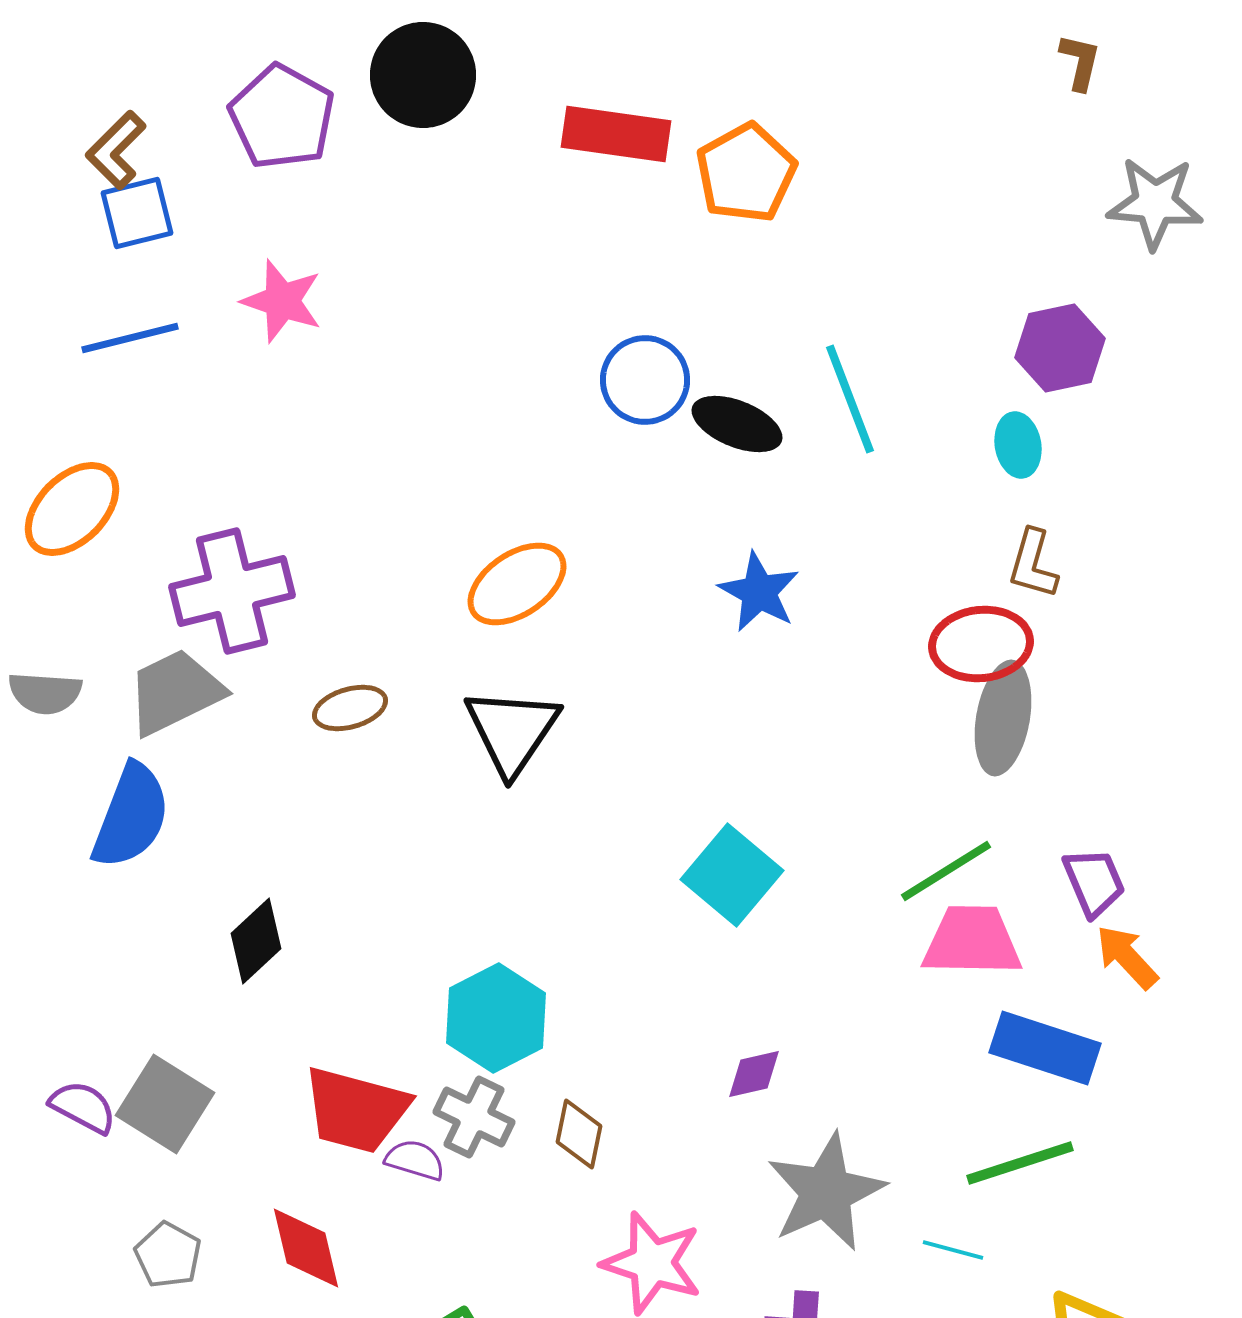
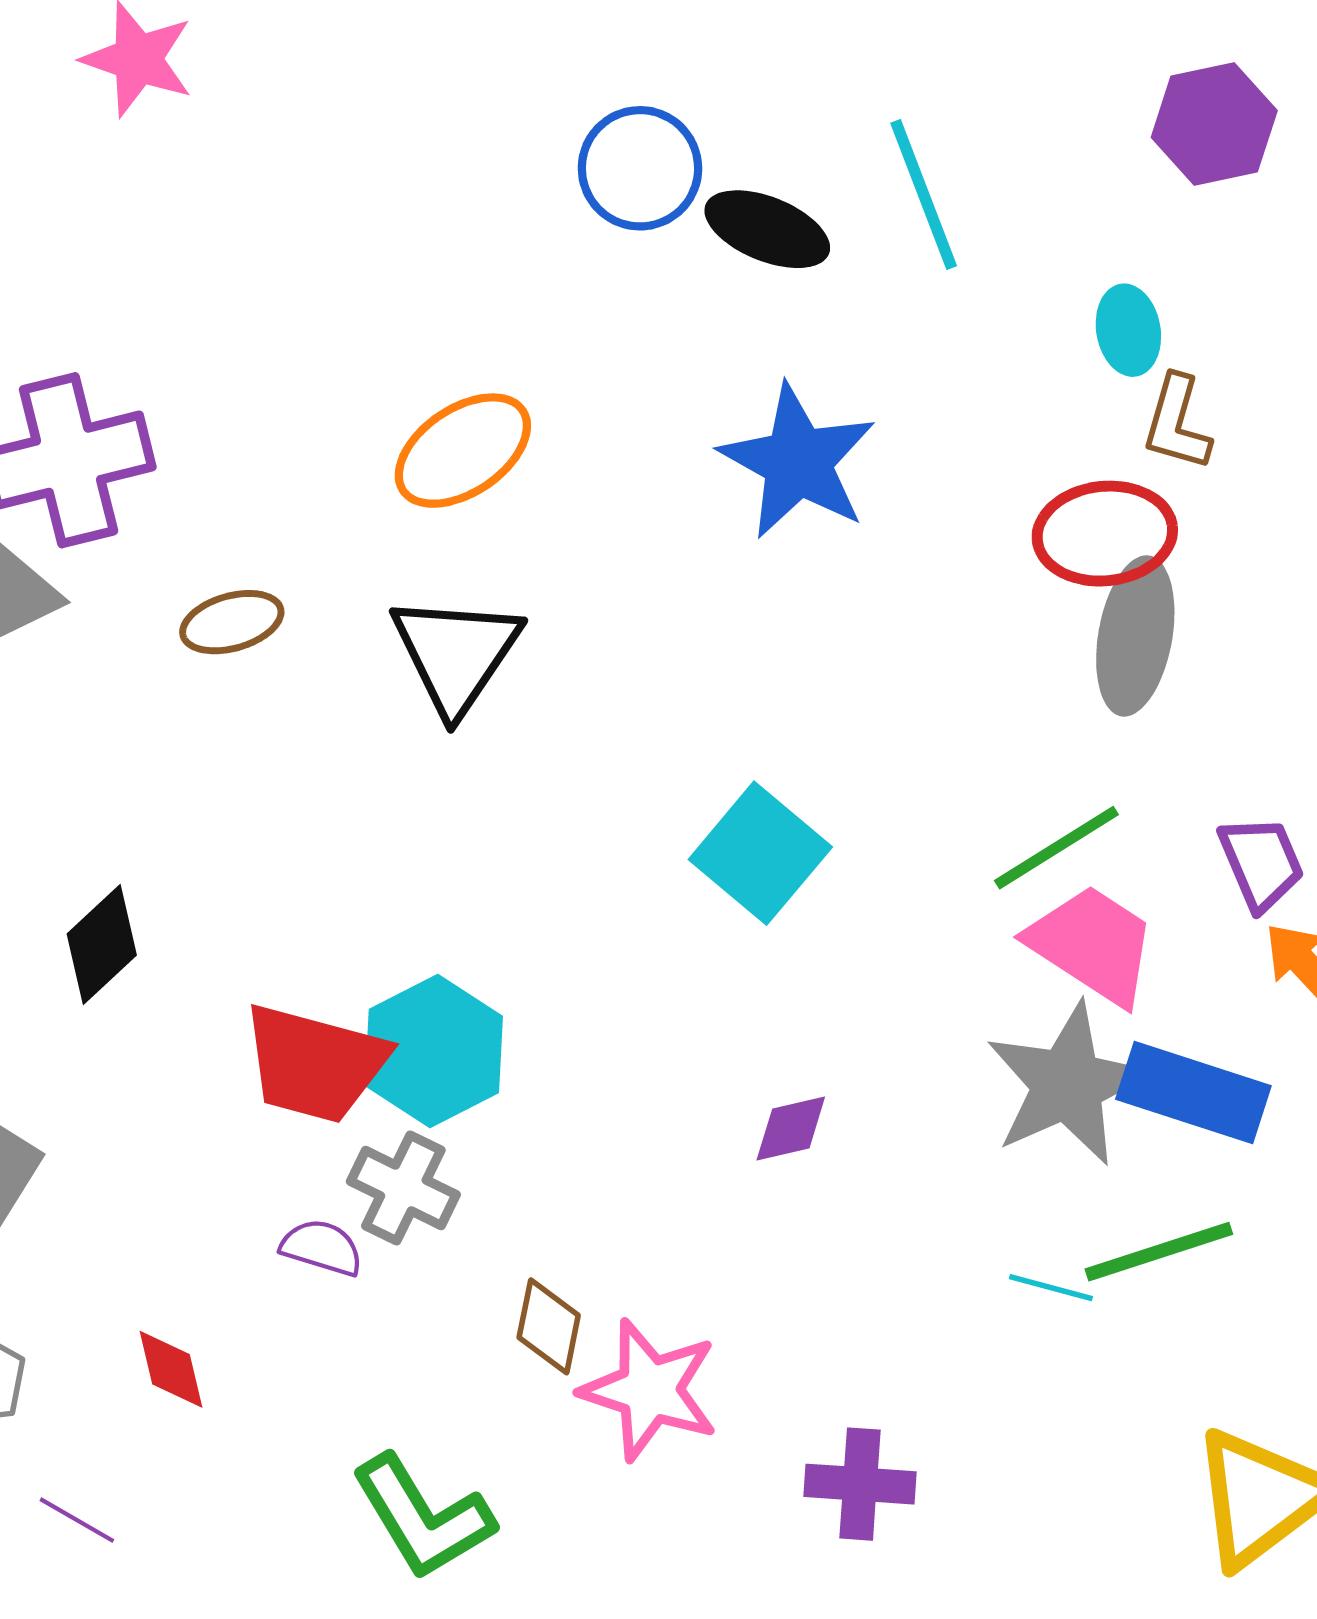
cyan ellipse: (1018, 445) -> (1128, 330), moved
blue star: (759, 592) -> (798, 462), size x1.4
pink trapezoid: (972, 941) -> (1092, 944), turned 32
red trapezoid: (356, 1110) -> (315, 1063), moved
brown diamond: (579, 1134) -> (549, 1326), moved
gray star: (826, 1192) -> (1068, 1084), moved
red diamond: (306, 1248) -> (171, 1369), size x0.7
cyan line: (953, 1250) -> (1051, 1288), moved

